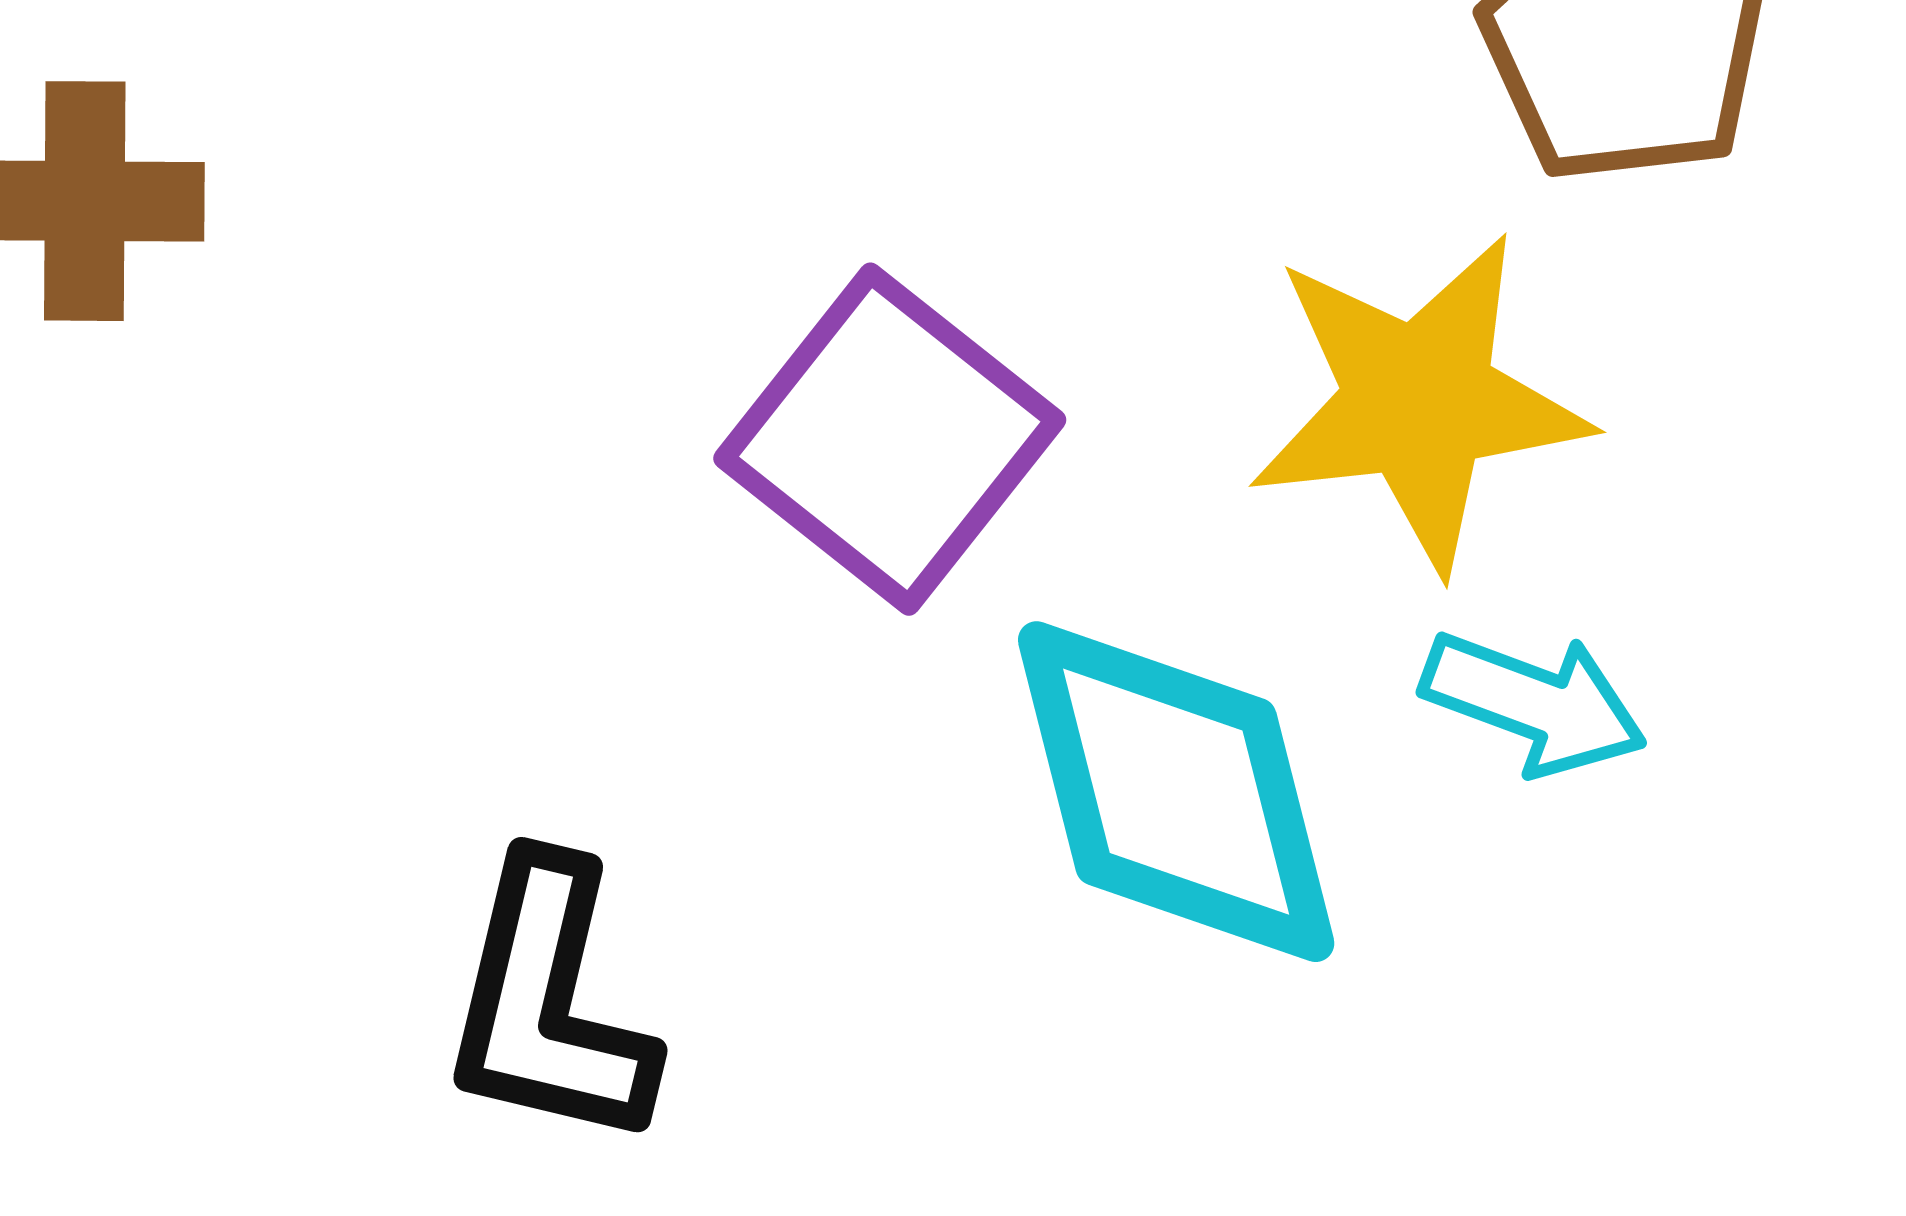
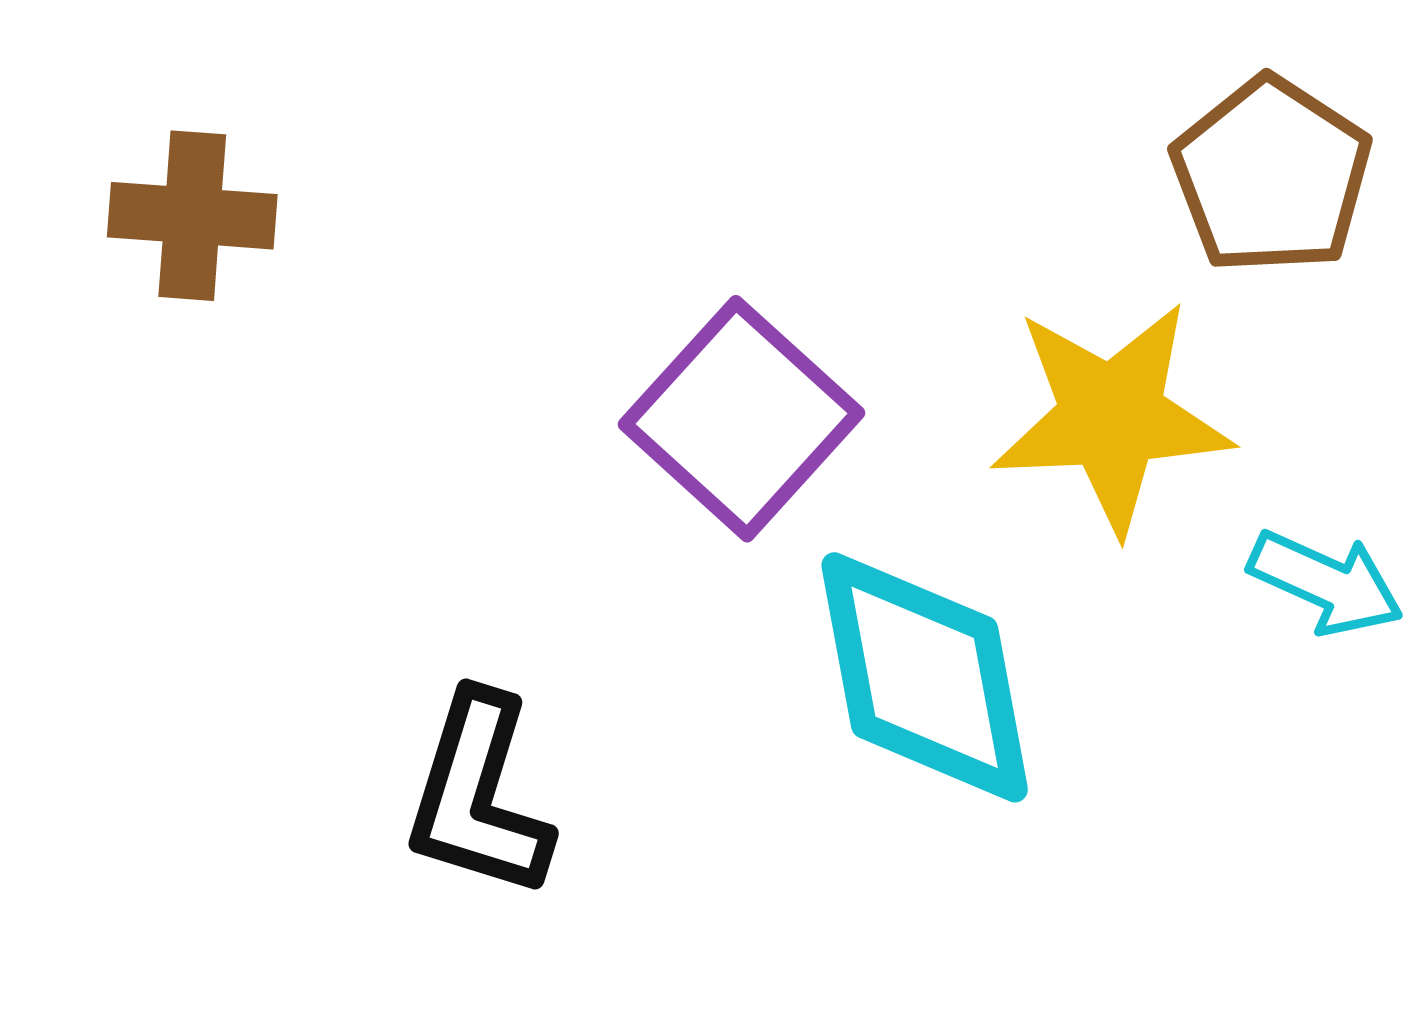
cyan arrow: (1534, 703) -> (1326, 583), moved

